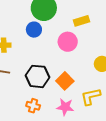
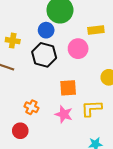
black hexagon: (37, 76) -> (44, 55), moved
orange square: (65, 81) -> (68, 88), turned 30

